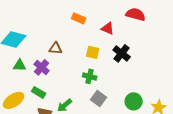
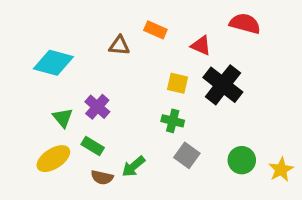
brown triangle: (56, 48) -> (119, 46), moved
black cross: (122, 53) -> (223, 85), size x1.4
green triangle: (20, 65) -> (63, 118), moved, turned 48

